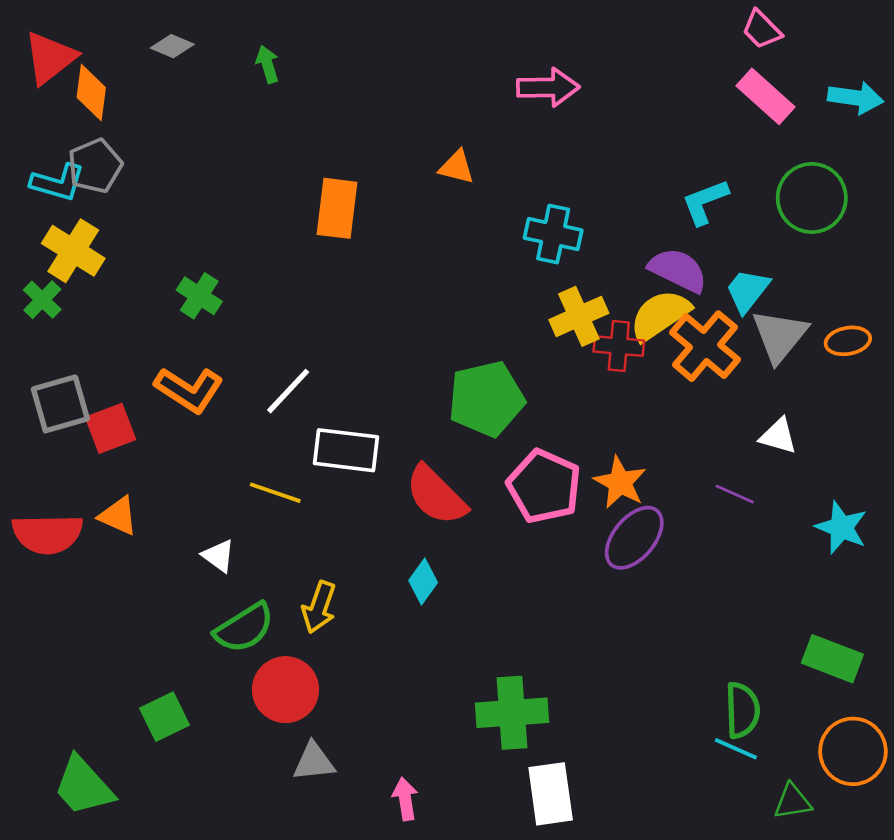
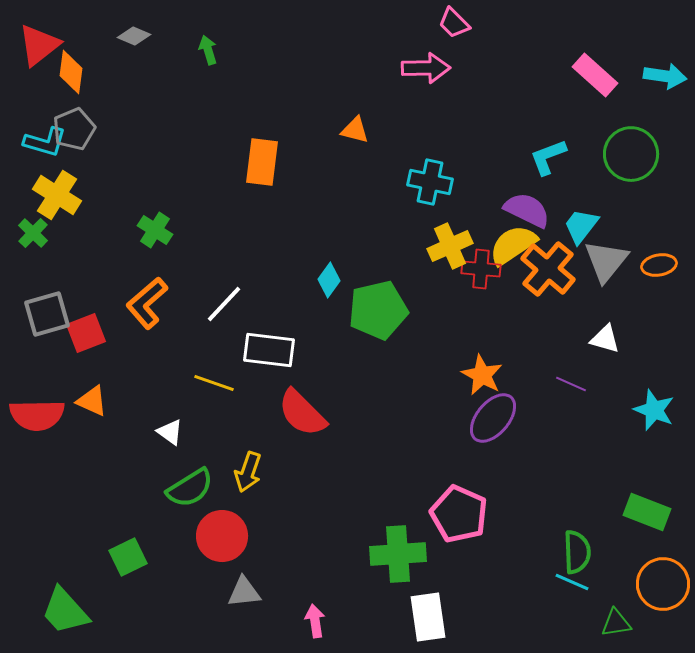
pink trapezoid: (762, 29) -> (454, 23), moved
orange L-shape: (189, 390) -> (147, 303), turned 106
pink pentagon: (544, 486) -> (459, 514), moved
red semicircle: (436, 495) -> (302, 413), moved
cyan diamond: (423, 581) -> (329, 280), moved

